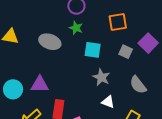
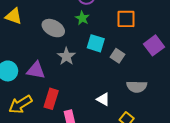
gray square: (126, 52) -> (118, 56), moved
gray star: (101, 77) -> (66, 56), moved
gray semicircle: (138, 85) -> (137, 87), turned -60

